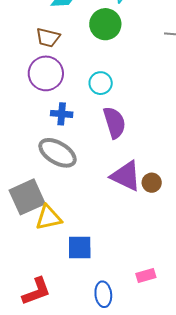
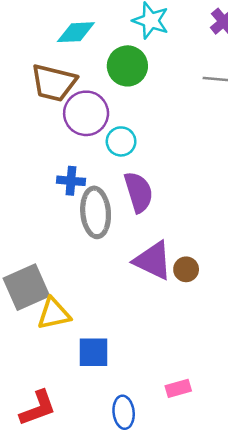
brown trapezoid: (48, 37) -> (54, 83), size x1.5
purple circle: (46, 73) -> (86, 113), moved
gray ellipse: (57, 153) -> (96, 212), moved, turned 54

